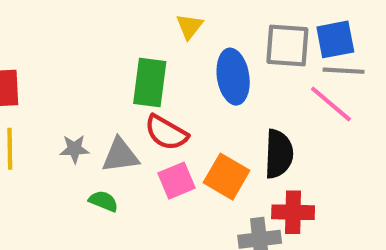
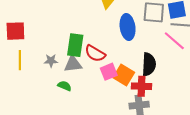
green rectangle: (150, 83) -> (75, 45), moved
pink square: (176, 181) -> (109, 72), moved
red cross: (293, 212) -> (142, 86), moved

